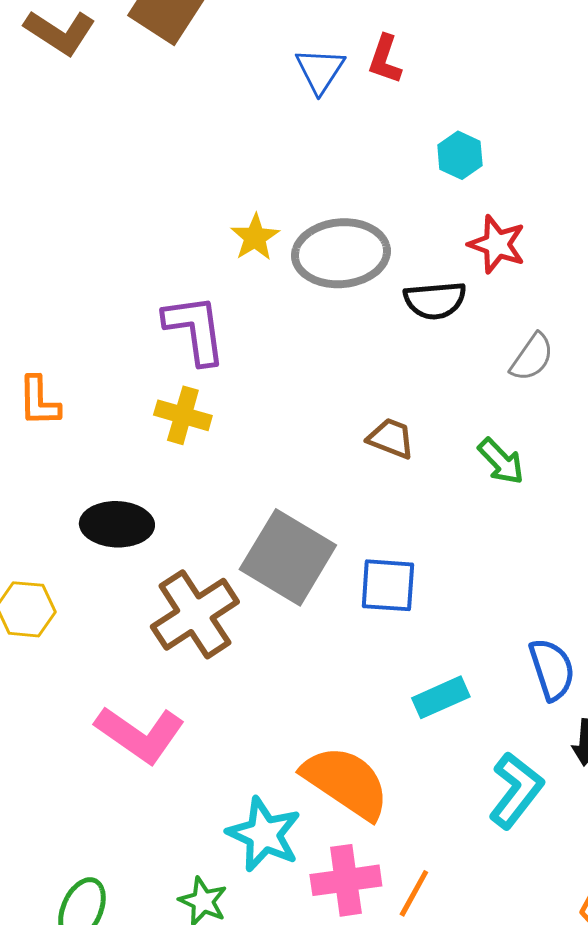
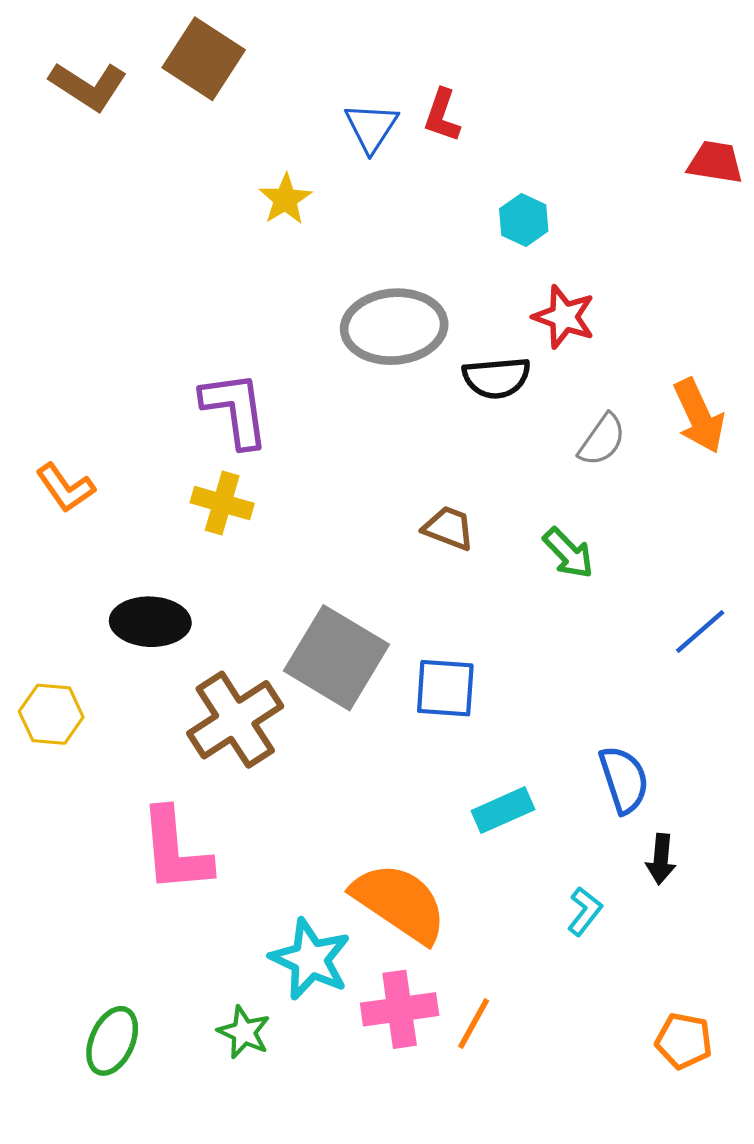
yellow star: (255, 237) -> (285, 199), moved
orange L-shape: (39, 401) -> (65, 488), turned -34
pink L-shape: (140, 734) -> (175, 850), turned 50
cyan L-shape: (516, 790) -> (585, 911), size x0.6

